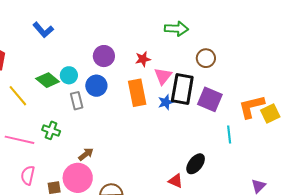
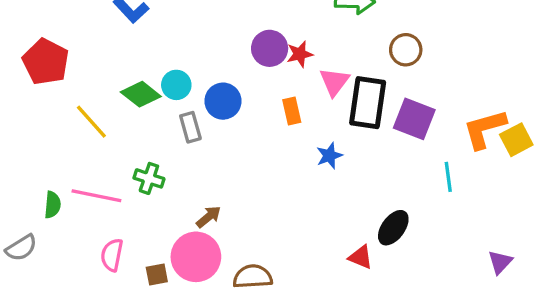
purple circle: (104, 56) -> (270, 48), moved
orange rectangle: (137, 93) -> (292, 111), size x0.6
blue star: (166, 102) -> (329, 156), moved

